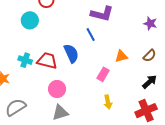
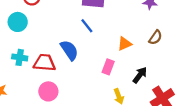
cyan cross: (25, 60) -> (20, 57), moved
black arrow: (149, 82) -> (140, 75), moved
pink circle: (57, 89) -> (48, 91), moved

